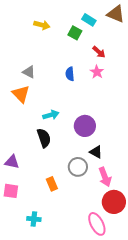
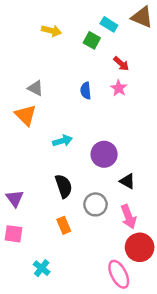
black semicircle: (44, 138) -> (64, 186), moved
black triangle: (96, 152) -> (127, 181), moved
purple triangle: (12, 162) -> (15, 198), turned 42
cyan cross: (34, 219) -> (42, 268), turned 32

